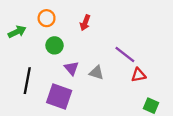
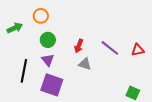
red arrow: (85, 23) -> (79, 46), moved
purple triangle: (72, 68) -> (48, 60), moved
red triangle: (139, 75) -> (138, 50), moved

